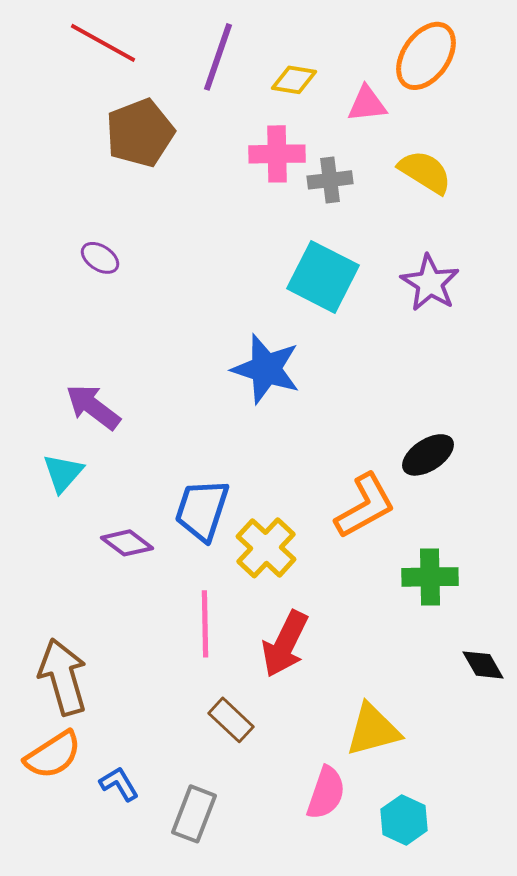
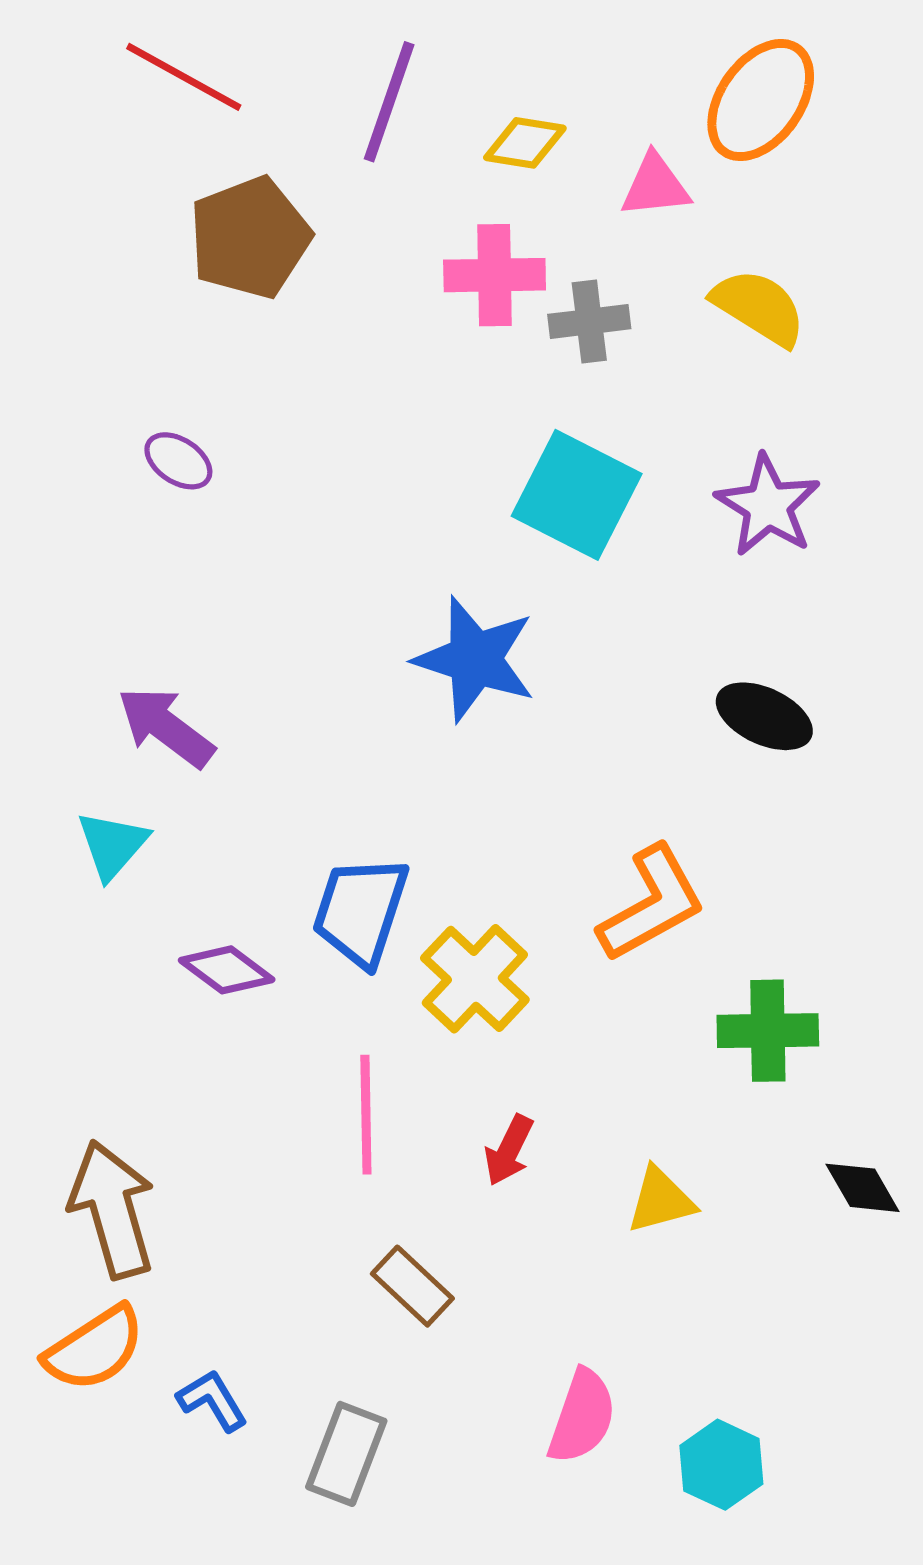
black ellipse: (428, 455) -> (764, 716), moved, turned 58
red arrow: (285, 644) -> (509, 1150), size x0.6
yellow triangle: (373, 730) -> (661, 1200), moved, size x0.7

